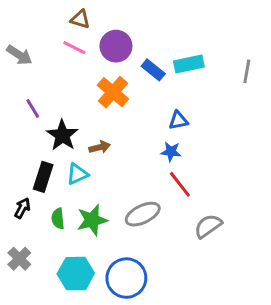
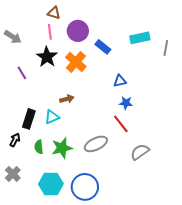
pink line: (74, 48) -> (50, 32), turned 56
cyan rectangle: (189, 64) -> (140, 38), moved
black star: (62, 135) -> (47, 57), moved
blue star: (171, 152) -> (126, 103), moved

